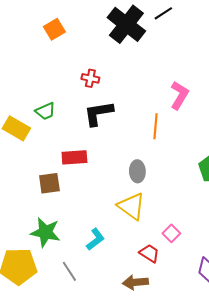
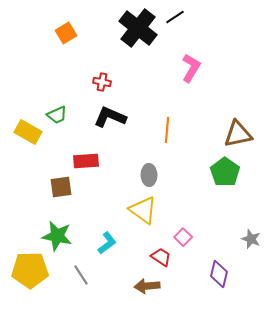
pink L-shape: (179, 95) -> (191, 68), moved
black L-shape: (98, 113) -> (110, 117), turned 32

